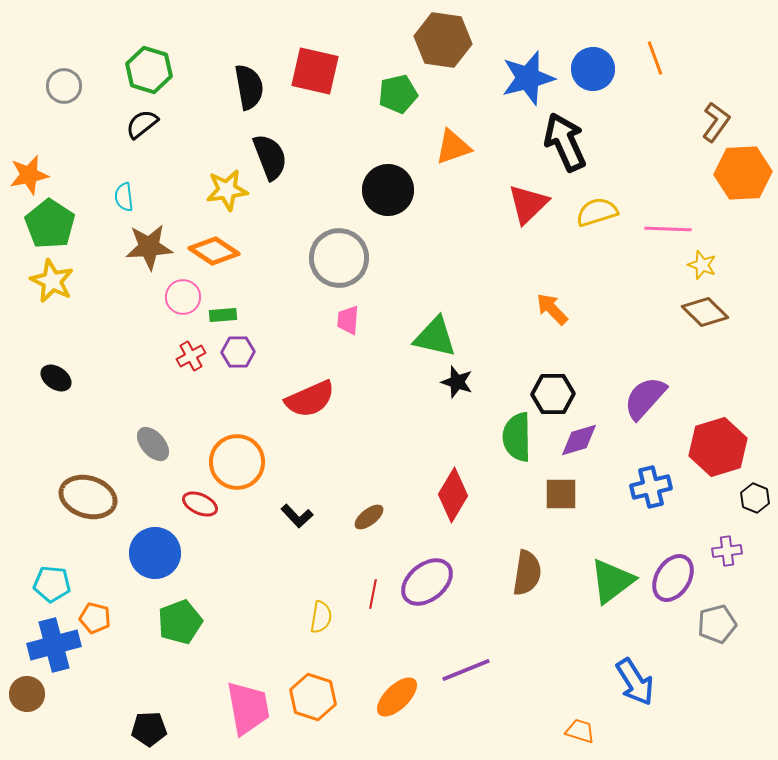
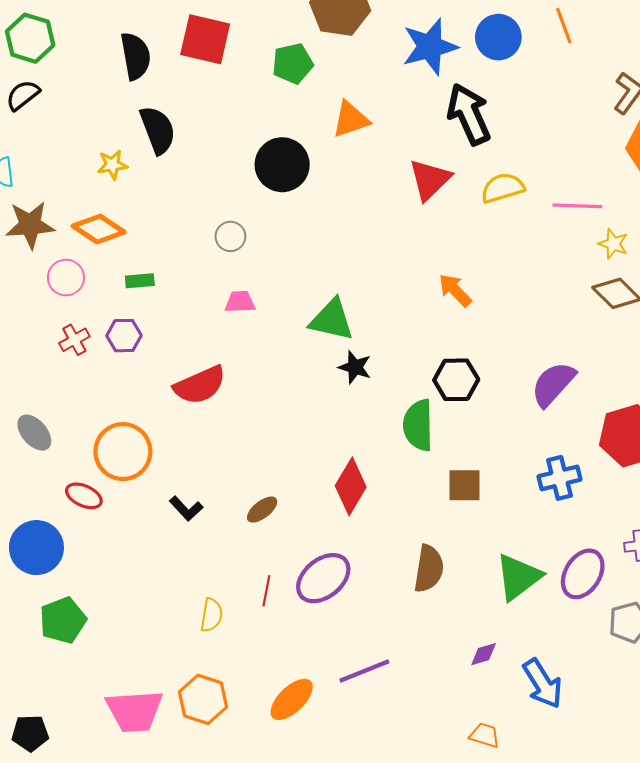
yellow star: (227, 190) -> (112, 165), size x0.7
gray circle: (339, 258) -> (230, 236), size x0.5
green rectangle: (223, 315) -> (140, 281), moved
pink trapezoid: (348, 320) -> (240, 302), turned 84
purple diamond: (579, 440) -> (484, 654), moved, size x0.7
pink trapezoid: (248, 708) -> (134, 711), turned 96

